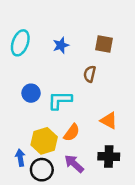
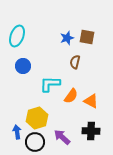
blue star: (61, 45) -> (67, 38), moved
blue circle: (31, 93) -> (23, 66), moved
orange semicircle: (72, 133) -> (71, 96), moved

